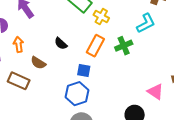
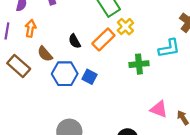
orange rectangle: (95, 46) -> (103, 39), moved
pink triangle: (155, 92) -> (159, 109), moved, turned -30
blue hexagon: (77, 94) -> (65, 74), moved

